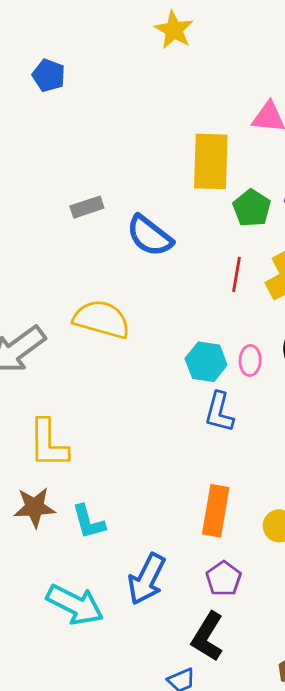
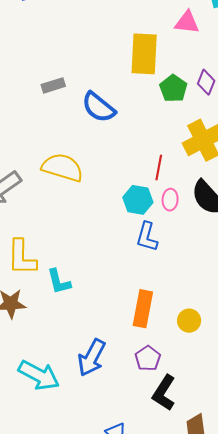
red line: (236, 274) -> (159, 168), moved
cyan L-shape: (89, 522) -> (59, 282), moved
black L-shape: (208, 637) -> (164, 393), moved

